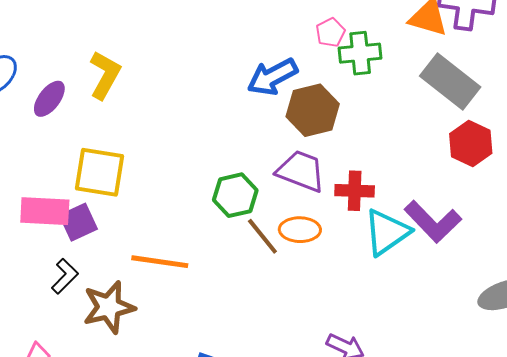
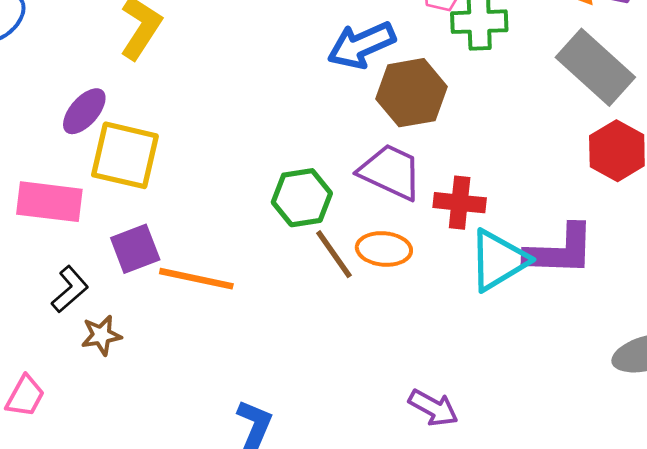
purple ellipse: (49, 99) -> (84, 111), moved
purple square: (78, 222) -> (135, 249), moved
purple L-shape: (433, 222) -> (560, 250), turned -48
brown star: (109, 307) -> (101, 335), moved, size x0.6

